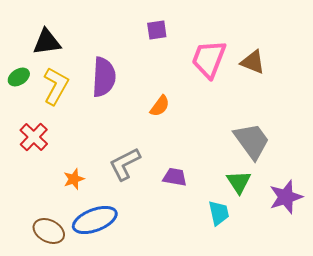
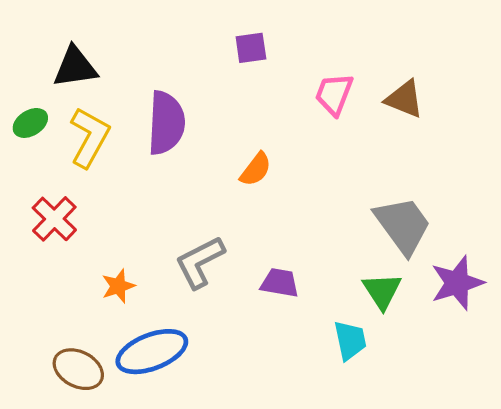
pink trapezoid: (209, 59) -> (334, 94), size x0.7
purple star: (286, 197) -> (457, 283), moved

